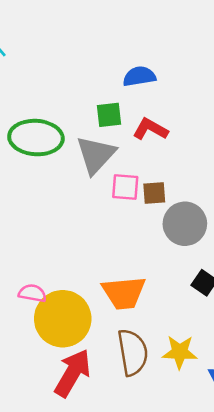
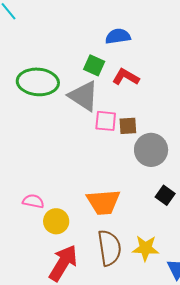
green square: (109, 115) -> (94, 65), turned 30
gray triangle: (96, 155) -> (84, 96), turned -40
yellow circle: (63, 319) -> (56, 221), size x0.6

